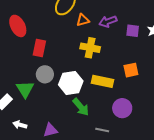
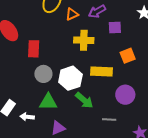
purple square: (133, 31) -> (115, 28), moved
green triangle: (25, 89) -> (48, 102), moved, turned -48
white arrow: (20, 125) -> (27, 117), moved

